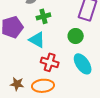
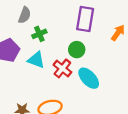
red cross: (50, 62) -> (62, 68), moved, turned 30

